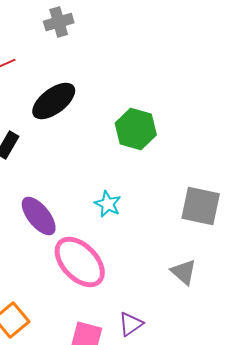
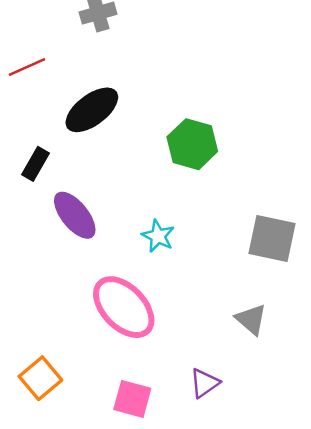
purple ellipse: (39, 216) -> (75, 215), moved
purple triangle: (131, 324) -> (205, 383), moved

